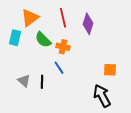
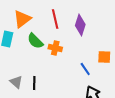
blue line: (59, 68) -> (85, 69), moved
orange square: (110, 70) -> (104, 57), moved

